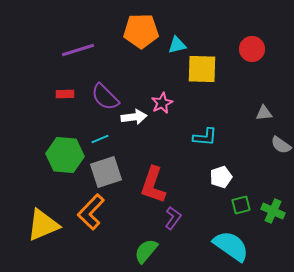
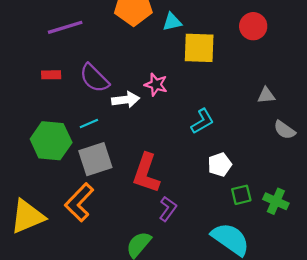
pink star: (162, 103) -> (156, 85), turned -30
cyan L-shape: (205, 137) -> (202, 121), turned -35

